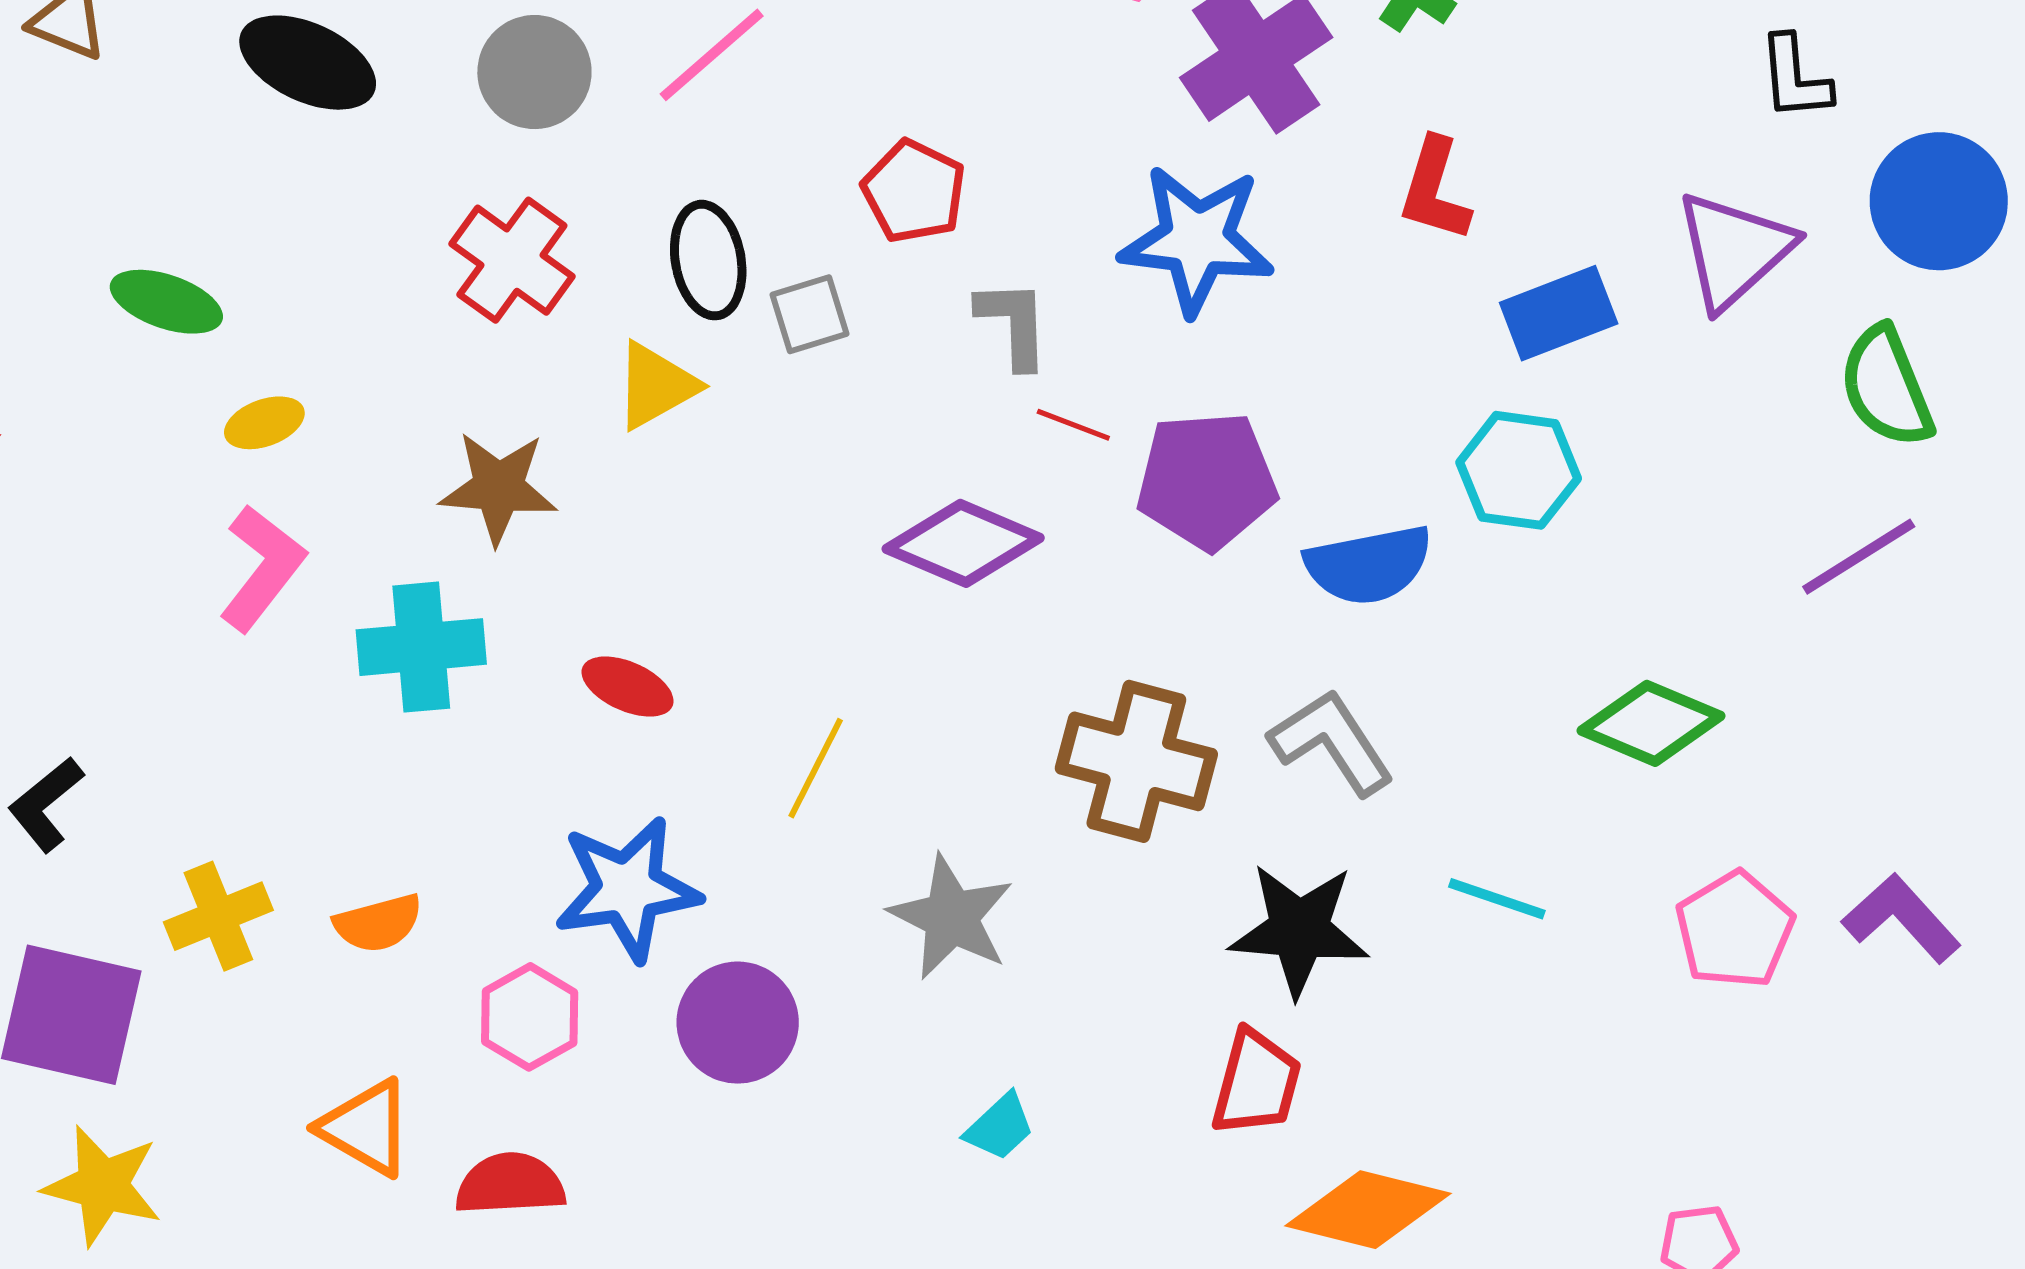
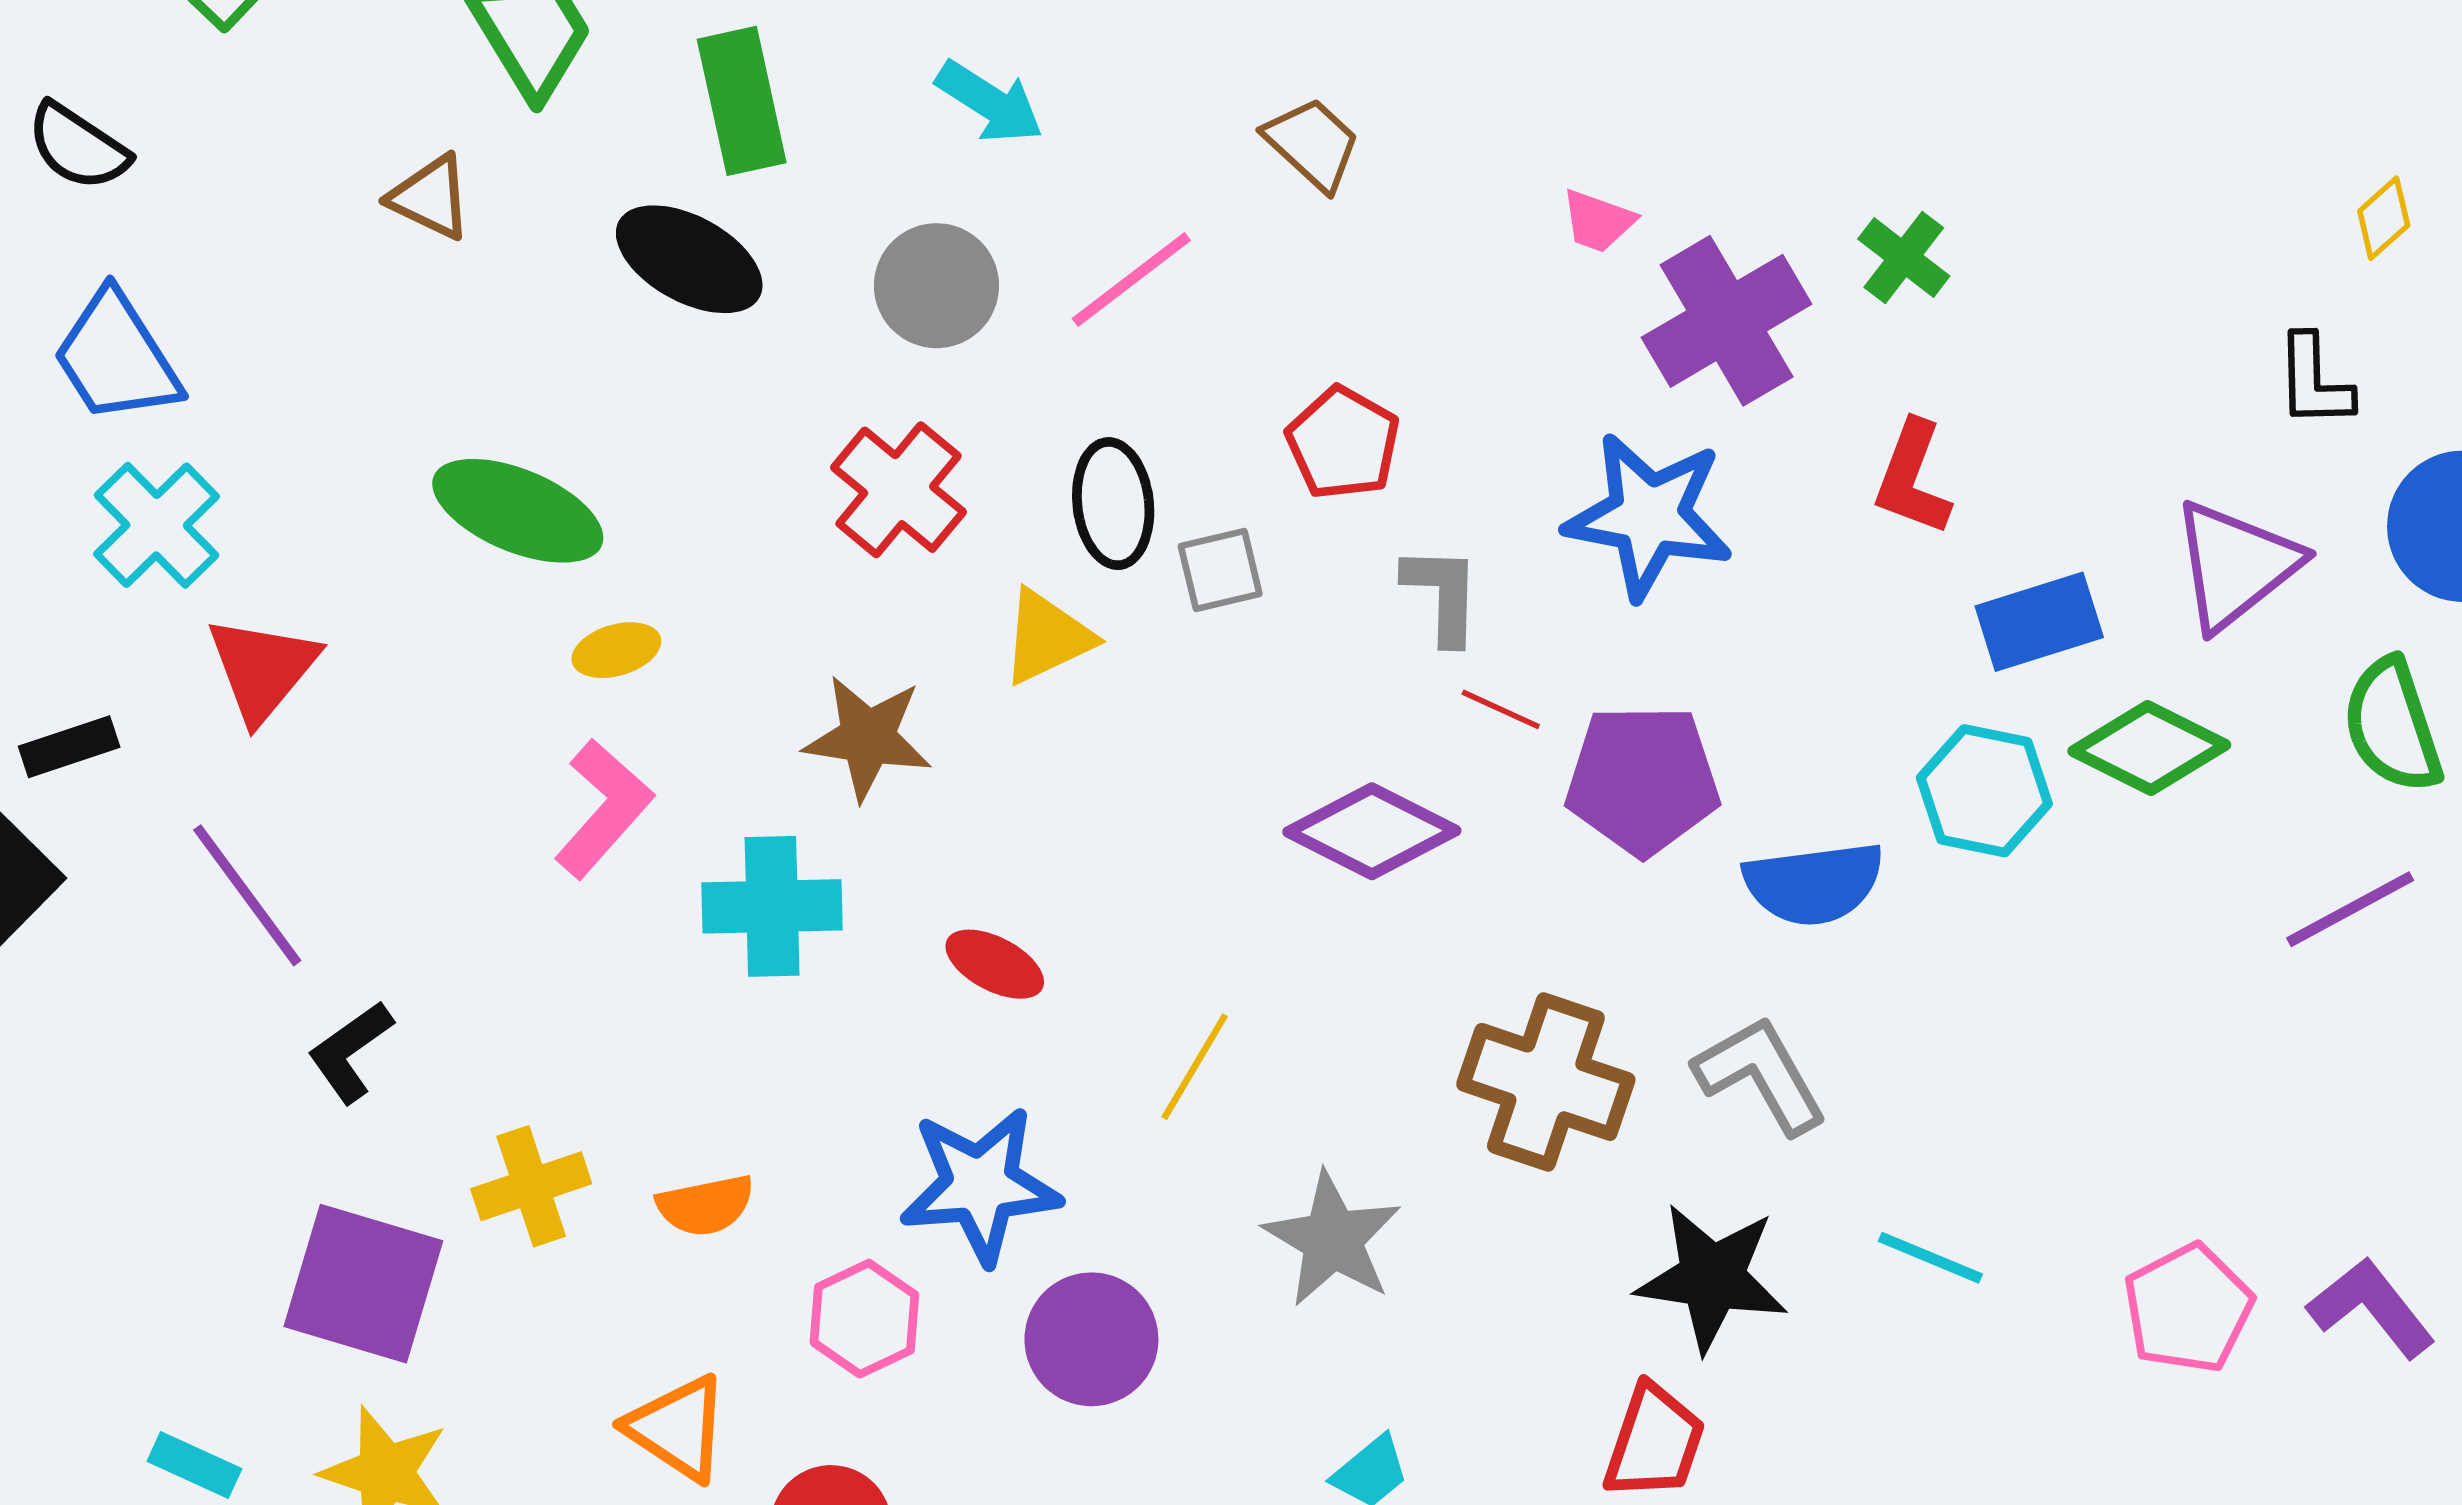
green ellipse: (166, 302) -> (518, 511), size x1.4
green diamond: (1651, 723) -> (2149, 748), moved

